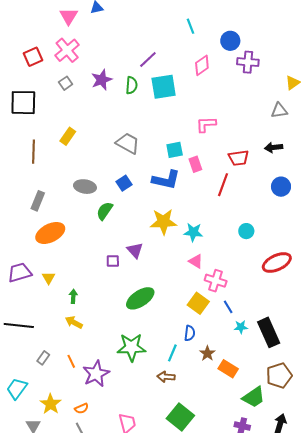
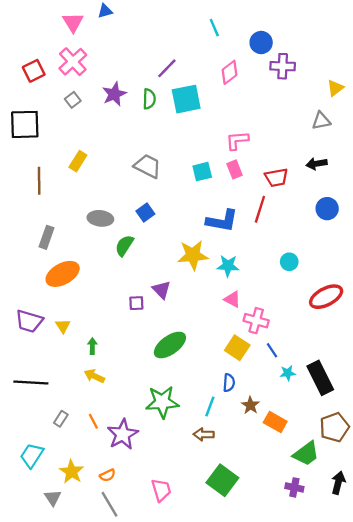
pink rectangle: (195, 164) -> (235, 169), moved
blue L-shape: (166, 180) -> (222, 221), moved
purple trapezoid: (20, 273) -> (29, 321), turned -145

